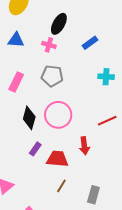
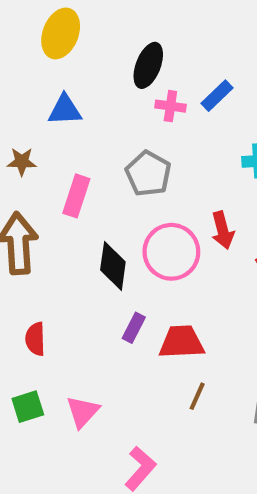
pink cross: (49, 45) -> (170, 106), moved
gray pentagon: (52, 76) -> (148, 174), turned 30
red arrow: (84, 146) -> (223, 230), moved

